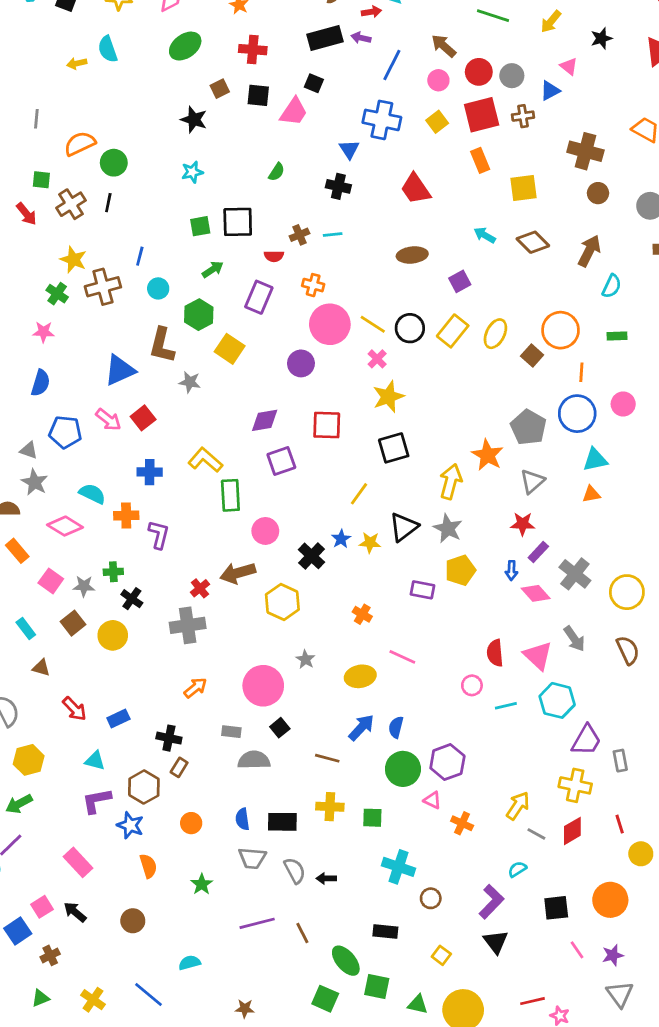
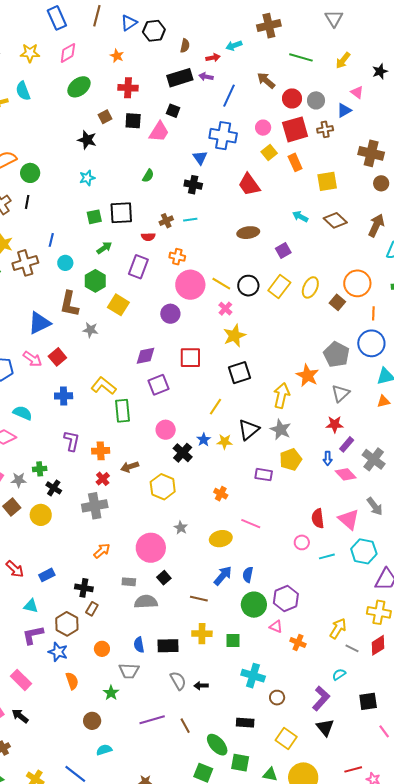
pink circle: (438, 80) -> (263, 128), moved
yellow square: (437, 122) -> (269, 153), moved
orange cross: (126, 516) -> (101, 451), moved
pink circle: (265, 531) -> (166, 430), moved
brown arrow: (238, 573) -> (130, 467), size x0.7
gray trapezoid: (252, 858) -> (129, 671), moved
brown circle: (133, 921) -> (92, 721), moved
yellow square: (441, 955) -> (286, 739), size x1.5

